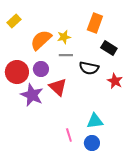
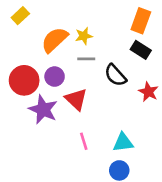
orange rectangle: (95, 23) -> (141, 21), moved
black semicircle: (89, 68) -> (115, 75), turned 36
pink line: (69, 135) -> (84, 141), moved

